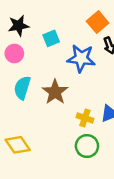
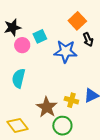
pink circle: (14, 54) -> (22, 45), moved
brown star: (55, 92) -> (47, 107), moved
green circle: (87, 146) -> (62, 126), moved

